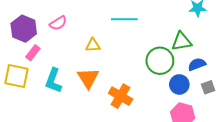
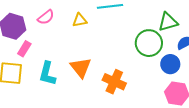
yellow triangle: (93, 45) -> (80, 20), moved

